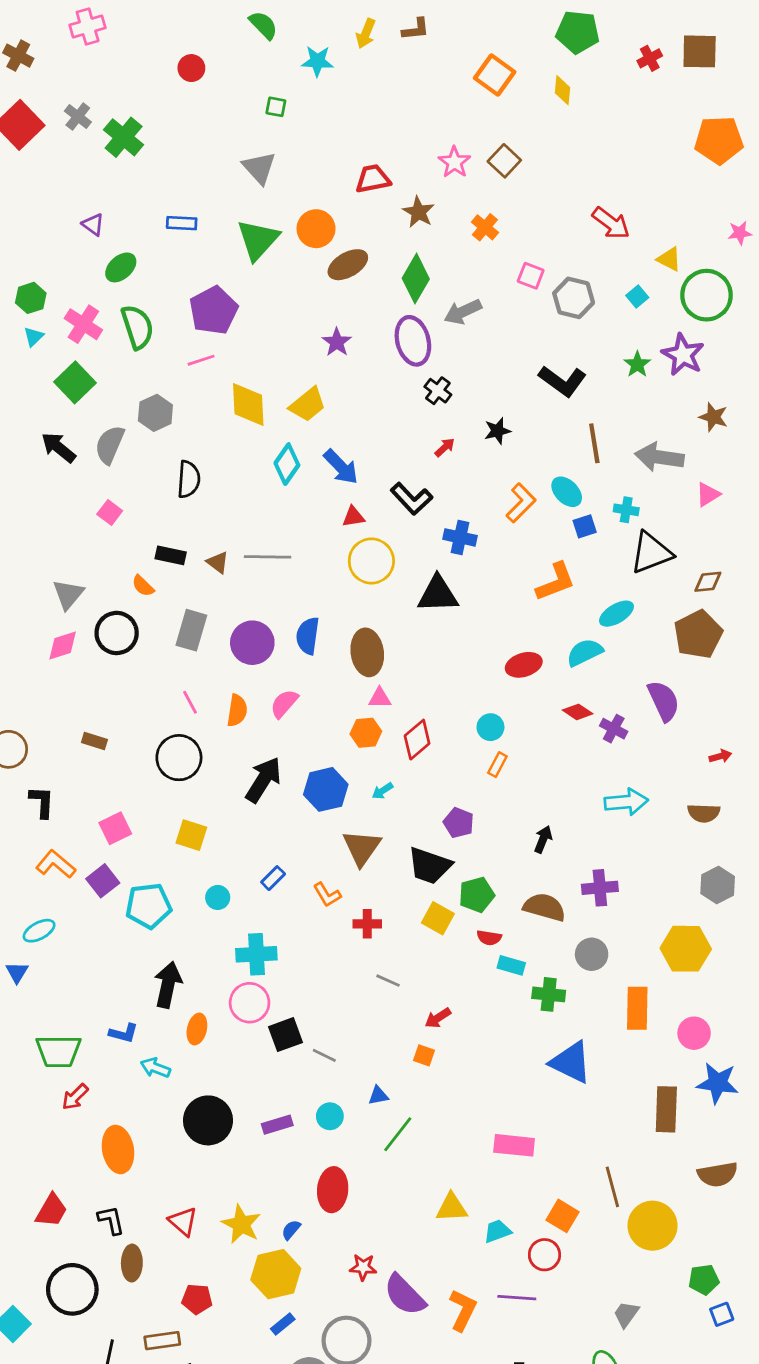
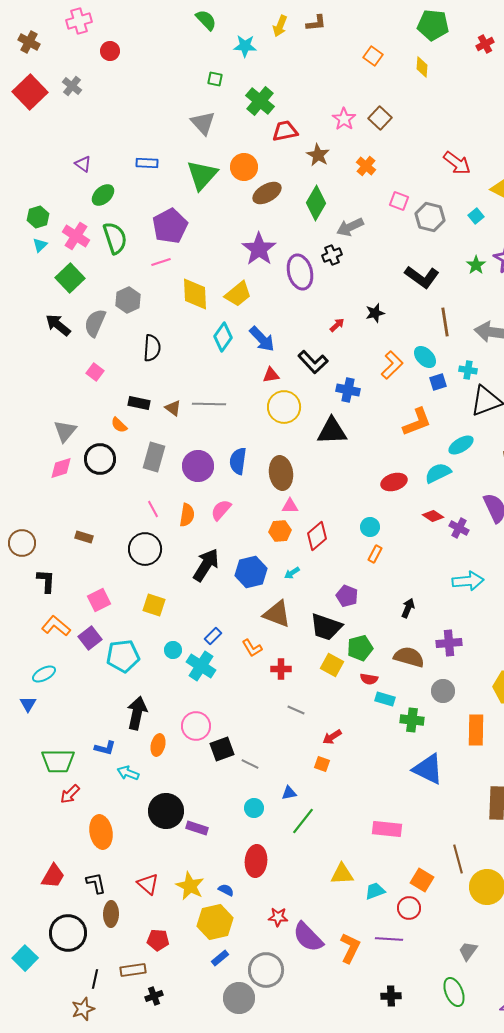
red circle: (191, 68) -> (110, 51), moved
orange square: (495, 75) -> (373, 56), size x0.7
green cross: (124, 137) -> (260, 101), moved
purple ellipse: (413, 341) -> (300, 272), moved
purple star: (337, 342) -> (259, 249), size x1.6
black cross: (438, 391) -> (332, 255), moved, turned 30
brown triangle: (362, 848) -> (277, 614), turned -44
cyan cross: (256, 954) -> (201, 666), moved, turned 36
purple rectangle: (277, 1125) -> (197, 828), moved, turned 35
blue semicircle: (291, 1230) -> (226, 890), turned 77

